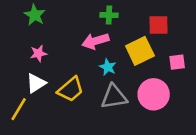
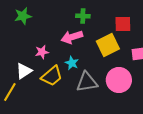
green star: (35, 15) -> (23, 16), turned 30
pink star: (38, 53) -> (42, 52), moved
cyan star: (108, 67) -> (72, 63), moved

